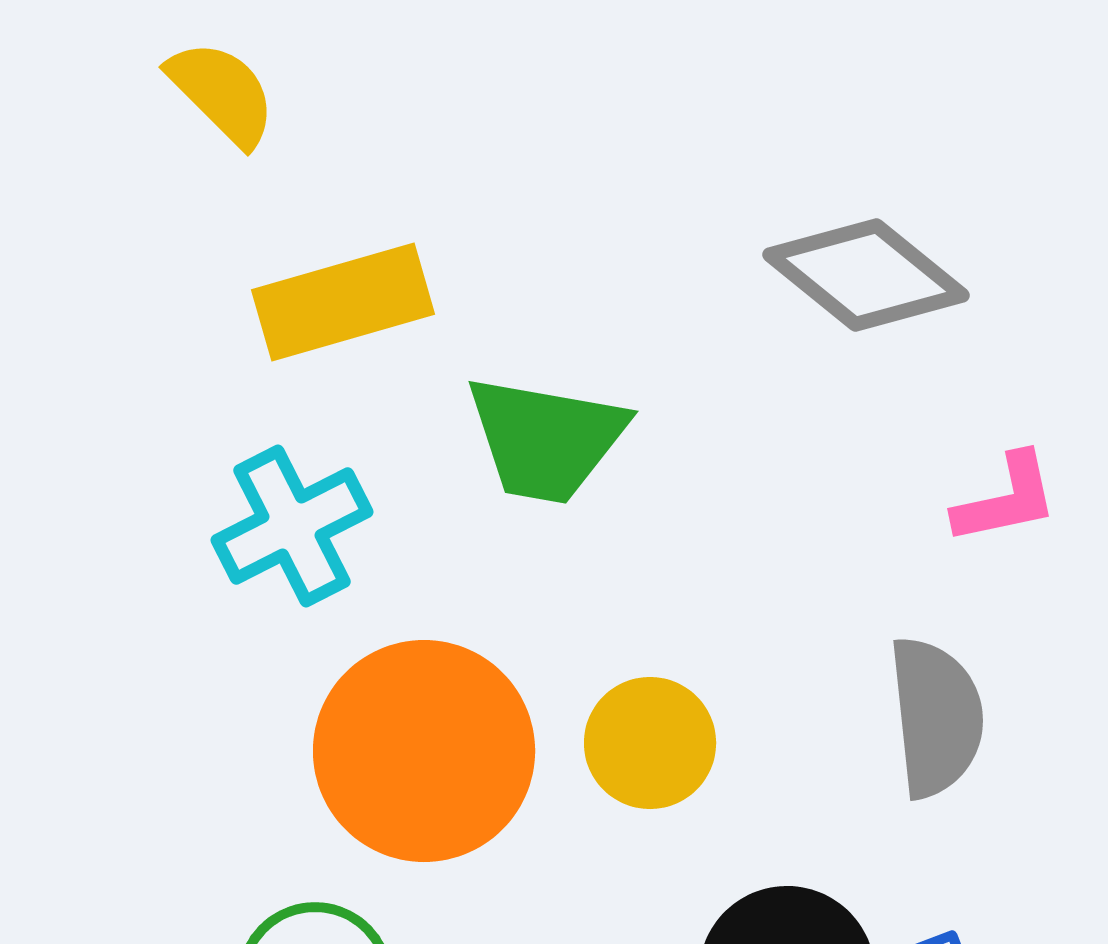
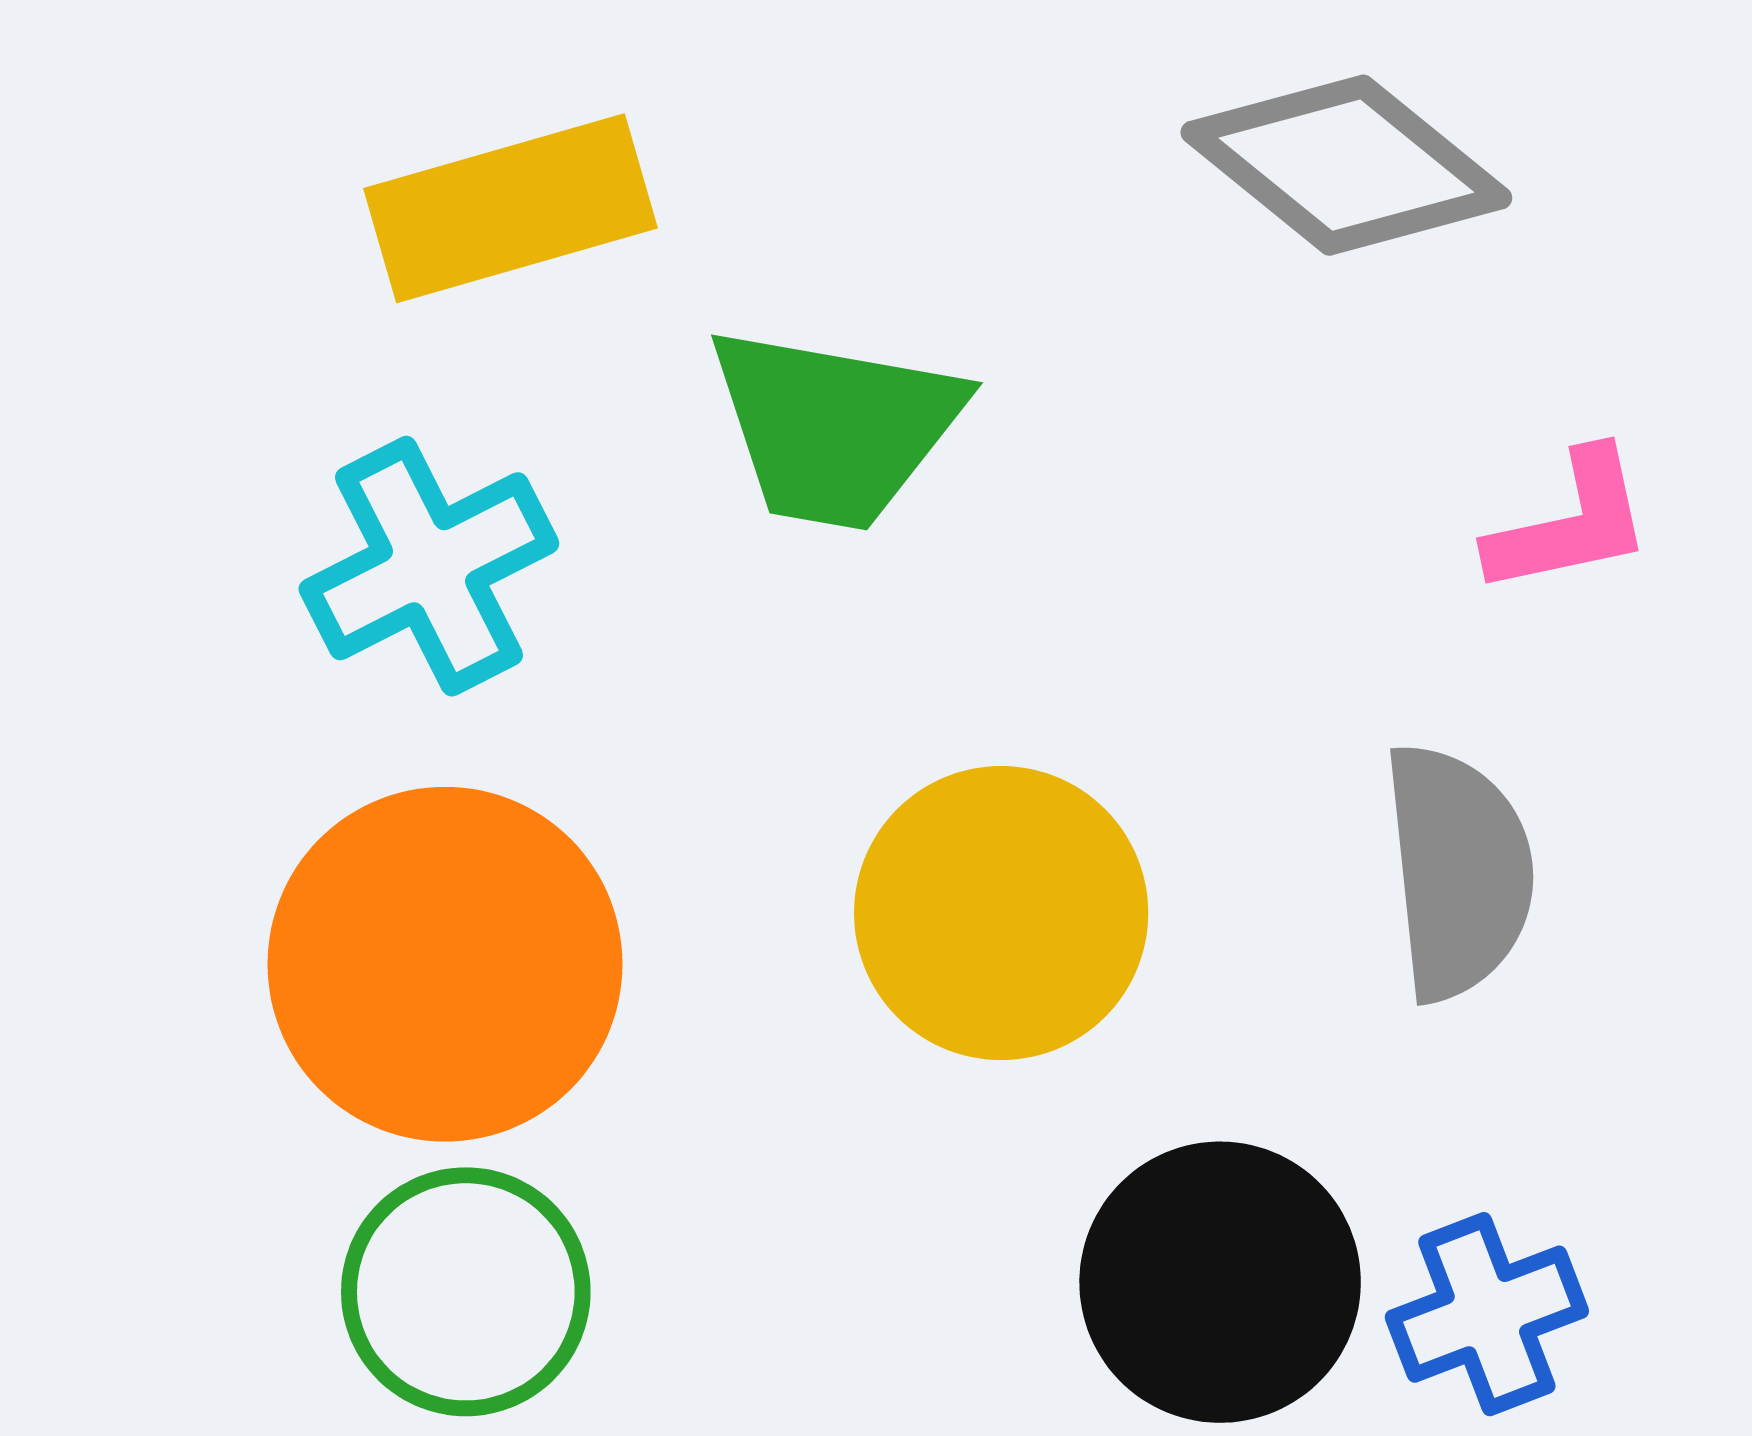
yellow circle: (650, 743) -> (1001, 913), size x1.4
orange circle: (424, 751) -> (445, 964), moved

